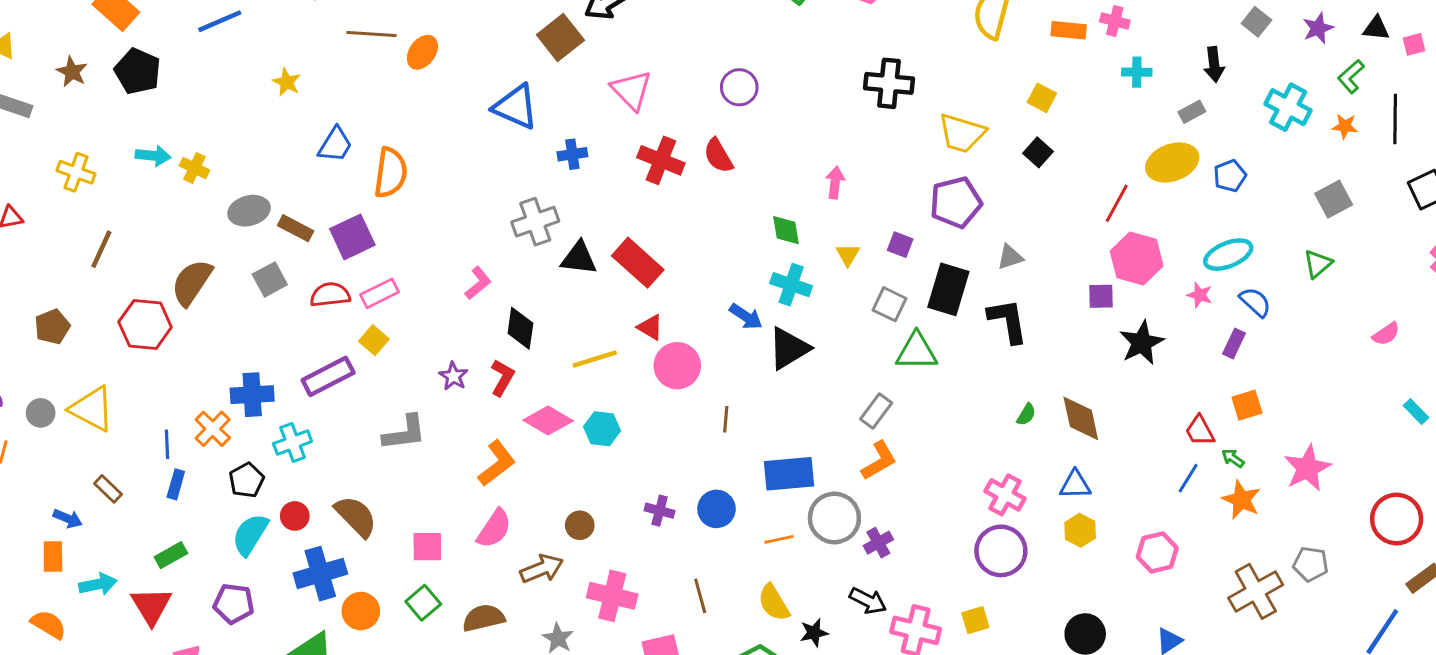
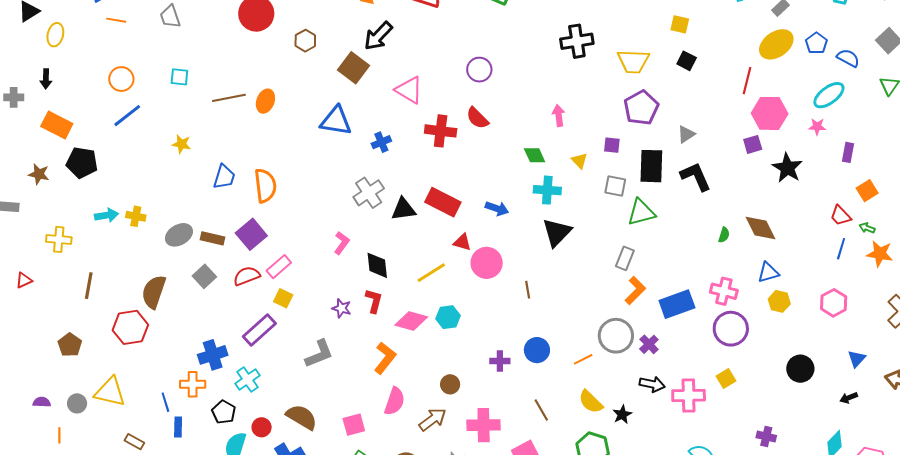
blue semicircle: (1255, 302) -> (848, 58), moved
blue arrow: (746, 317) -> (497, 208), moved
orange cross: (213, 429) -> (193, 384), turned -30
blue rectangle: (789, 474) -> (677, 304), moved

